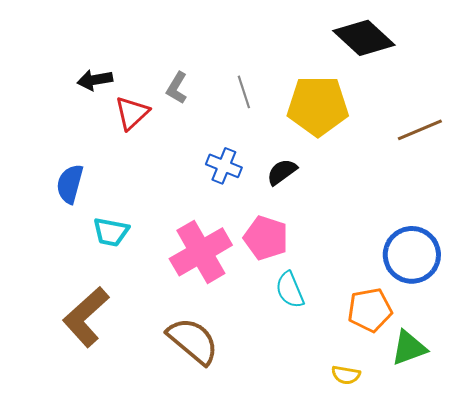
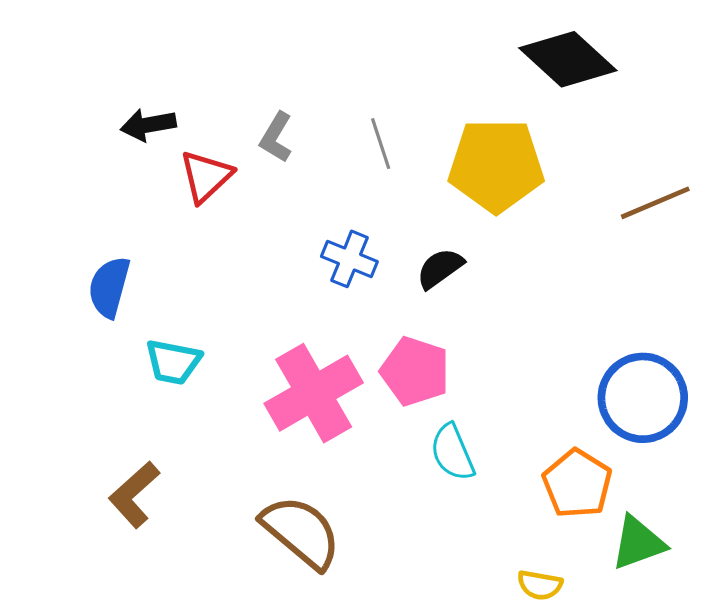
orange pentagon: (370, 310) -> (577, 484), turned -30
brown L-shape: (86, 317) -> (134, 495), size x0.7

